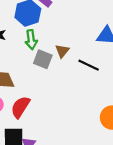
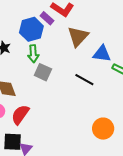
brown triangle: (62, 51) -> (78, 36), moved, size x1.6

